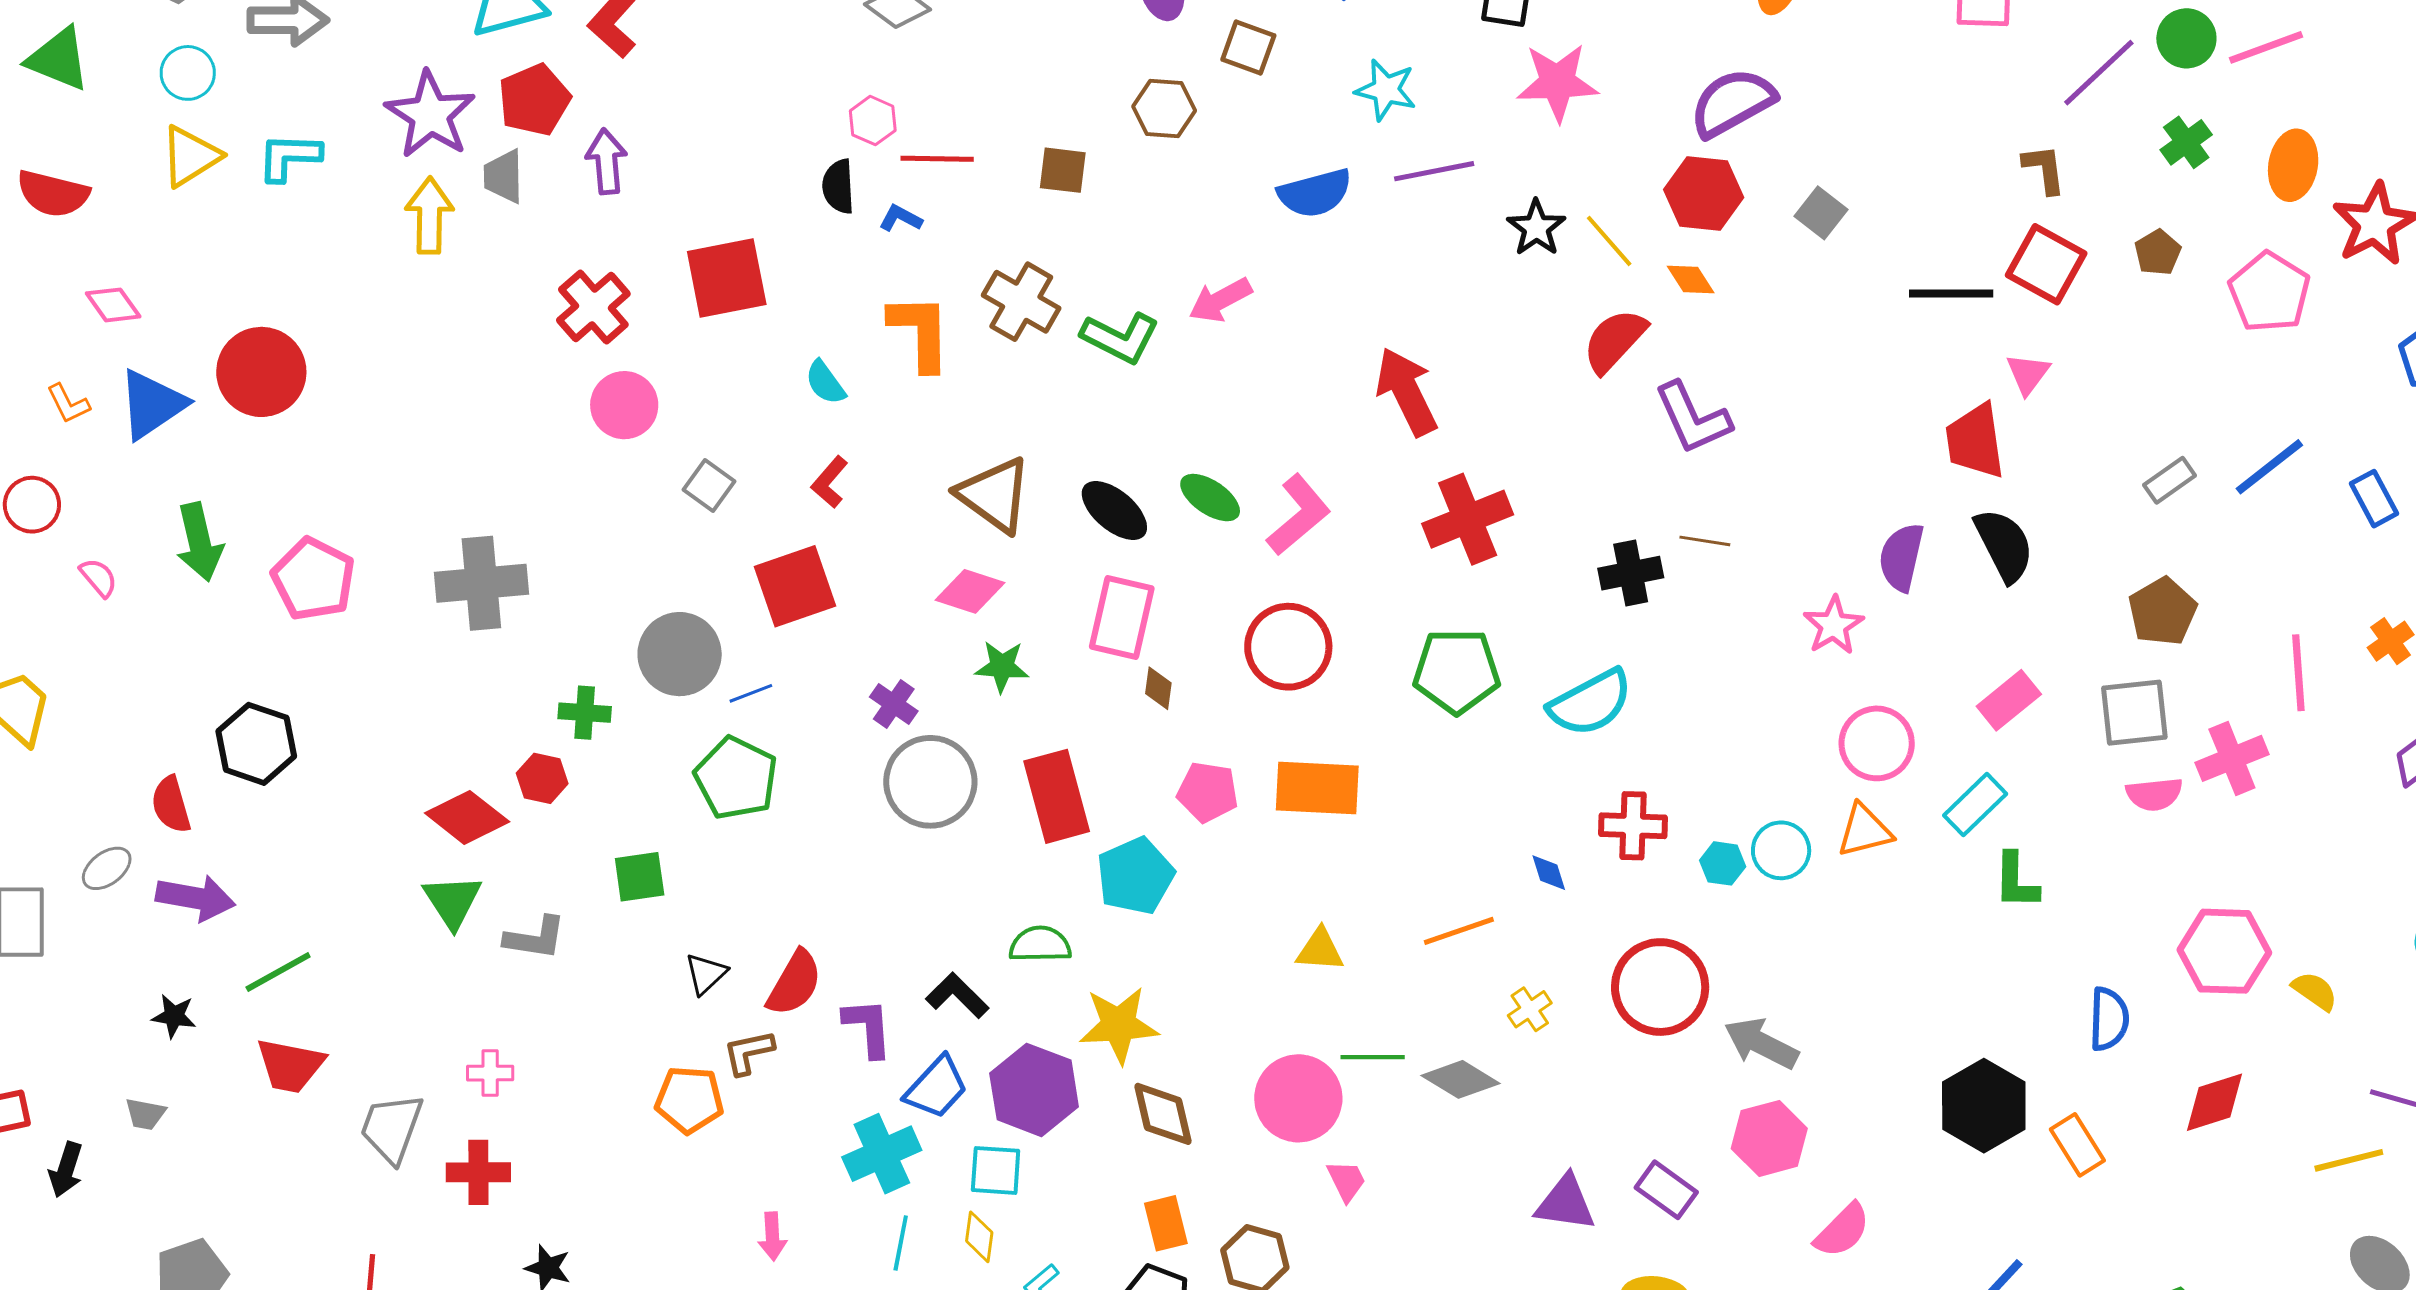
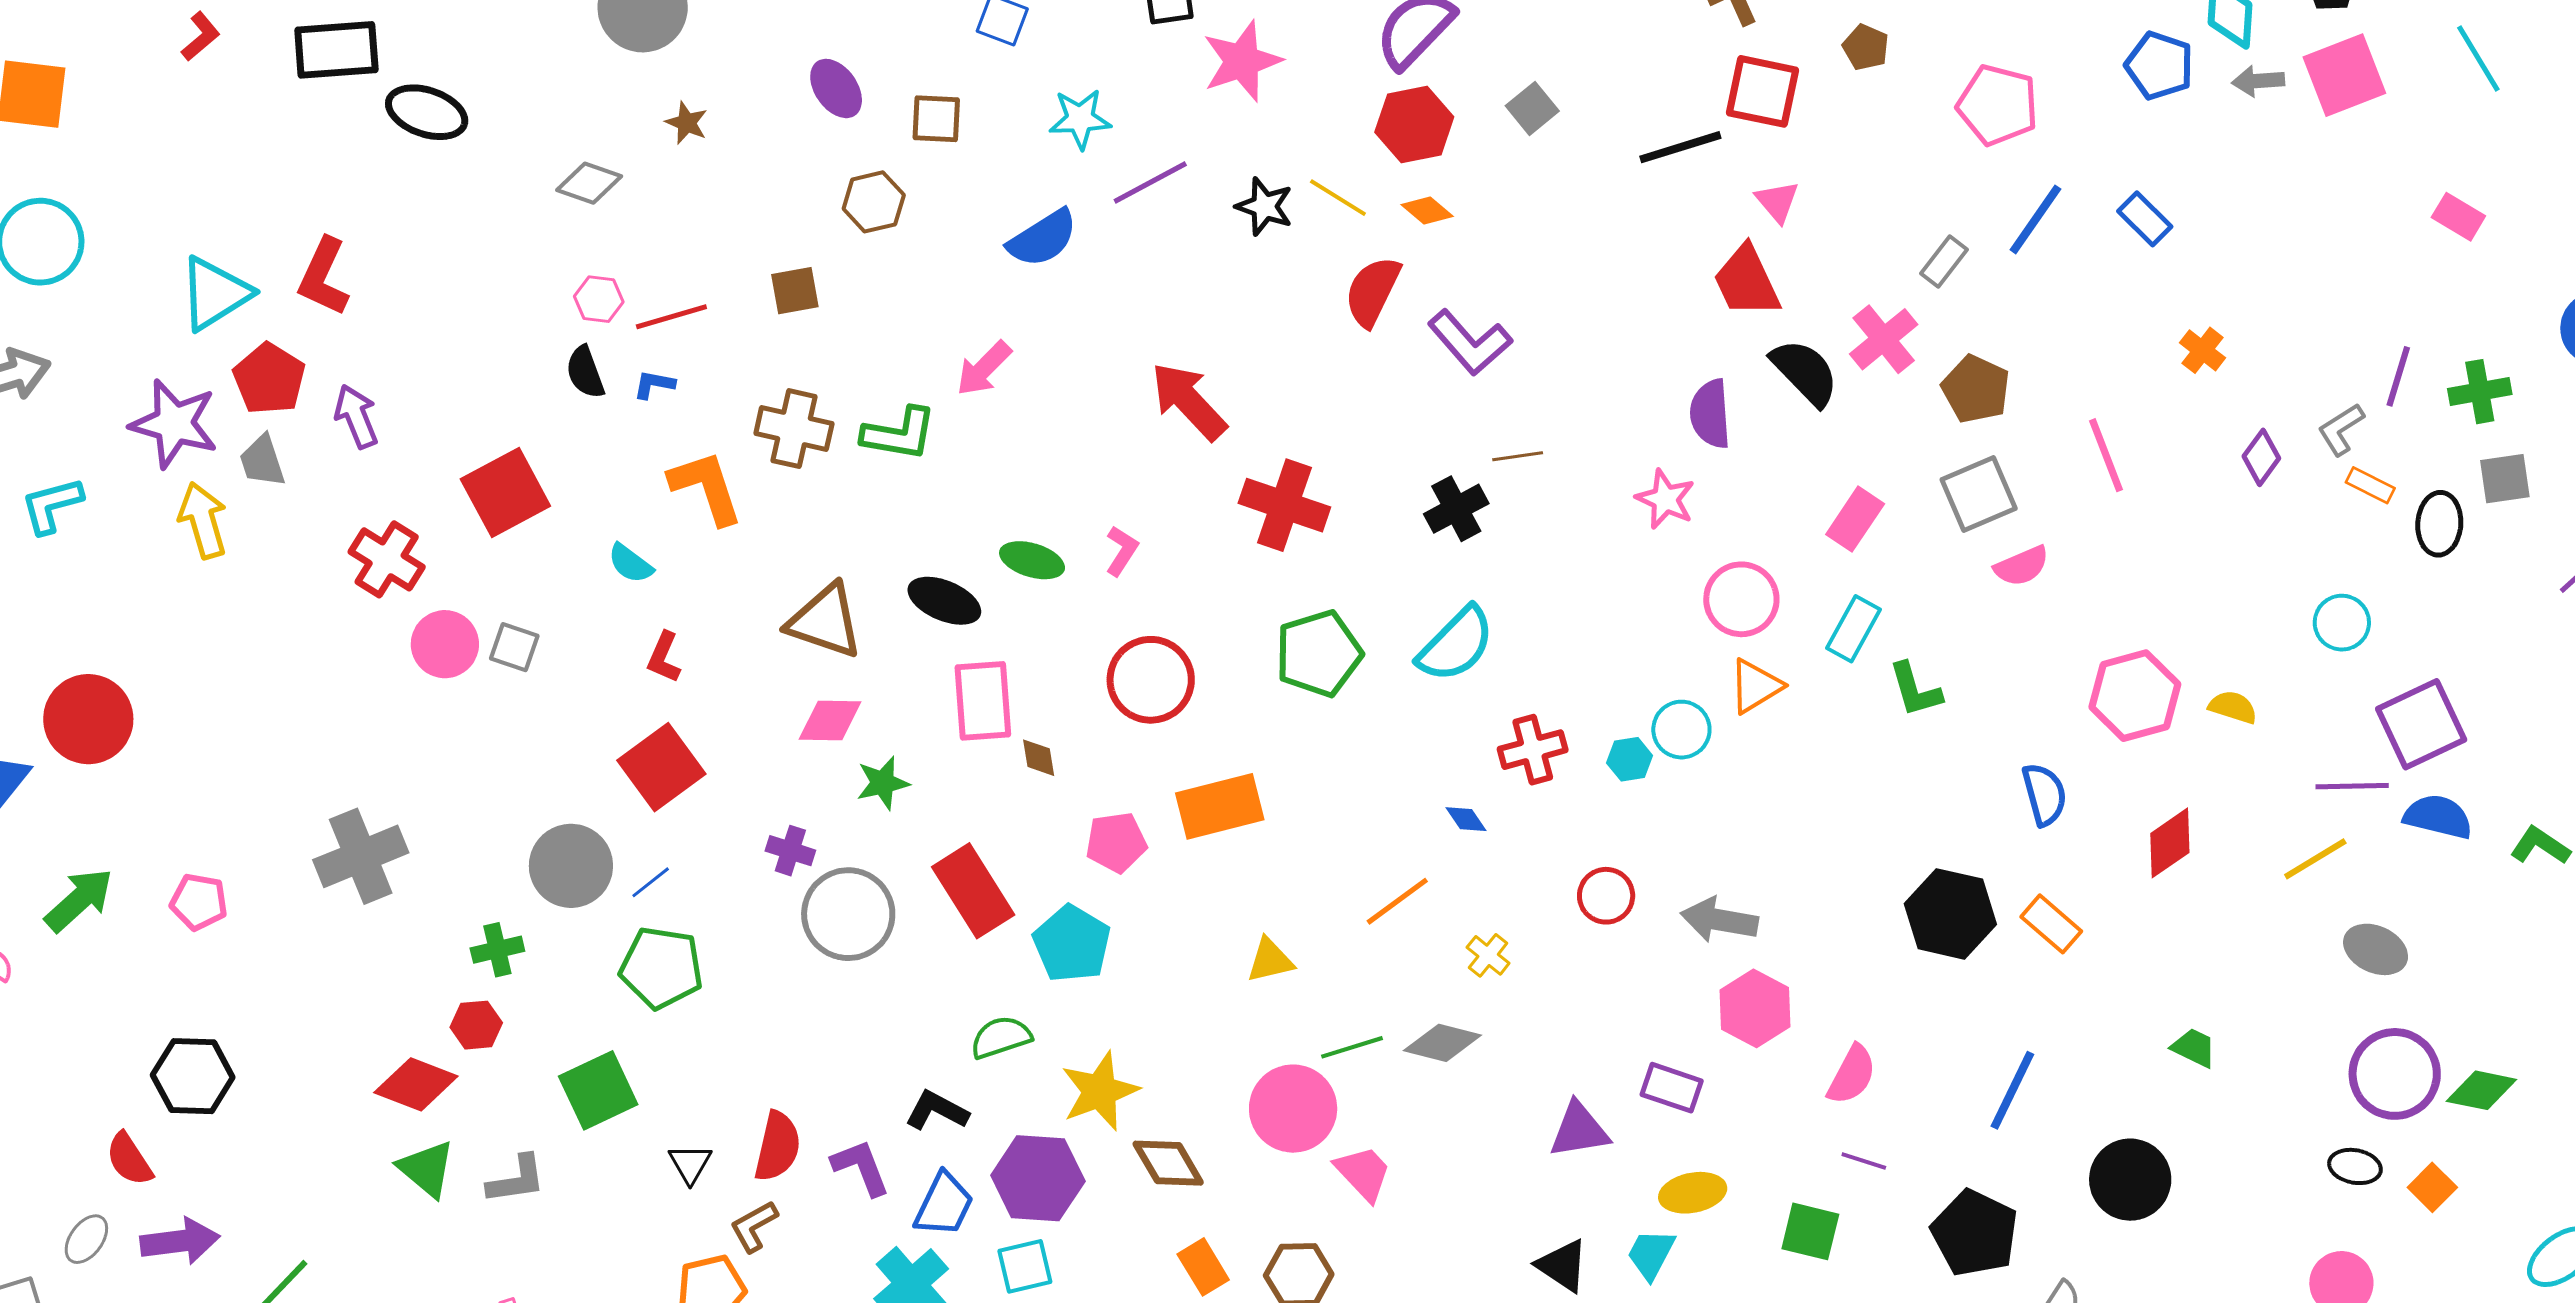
gray square: (1821, 213) -> (1532, 108), turned 30
pink pentagon: (2269, 292) -> (1998, 105), moved
gray square: (709, 486) -> (514, 647), moved
pink L-shape: (1299, 515) -> (1122, 551), size x0.6
red cross: (1468, 519) -> (1284, 505), turned -32
green arrow: (199, 542) -> (79, 900), turned -102
pink pentagon: (313, 579) -> (199, 902), size x0.7
pink line: (2298, 673) -> (2106, 455), moved
pink cross: (2232, 758) -> (1884, 339), moved
green square: (640, 877) -> (598, 1090), size x1.4
red circle: (1660, 987) -> (1606, 896), size x0.6
pink trapezoid: (1346, 1181) -> (1363, 1173), size x1.4

